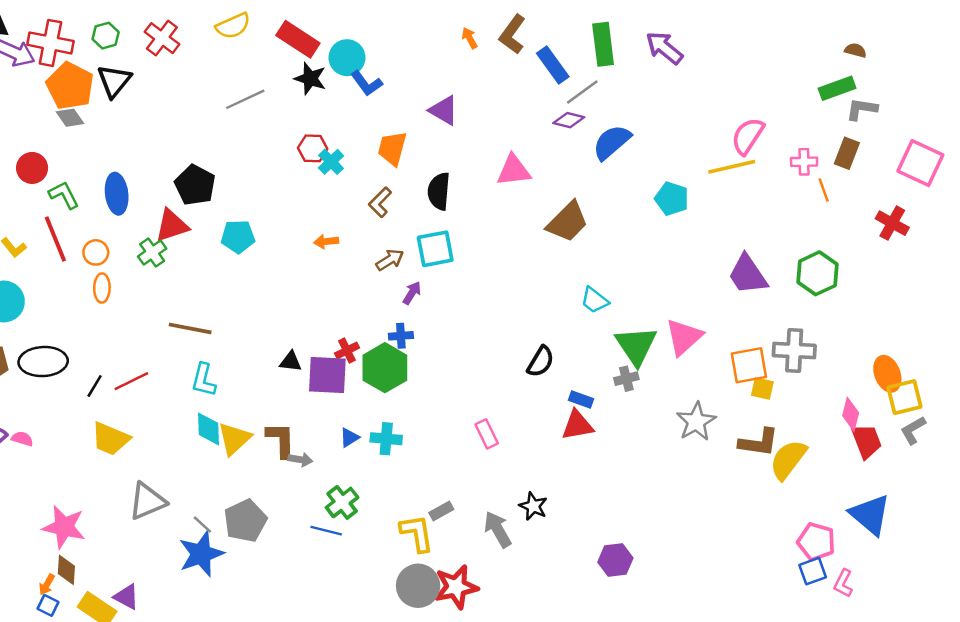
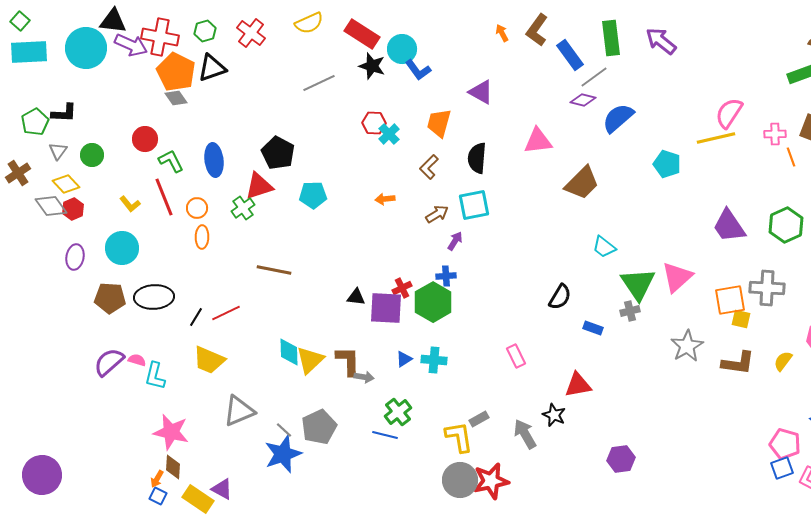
black triangle: (114, 81) -> (212, 68), turned 32
cyan L-shape: (204, 380) -> (155, 376), moved
red triangle: (577, 425) -> (578, 385), moved
yellow semicircle: (788, 460) -> (783, 361), moved, size x0.6

